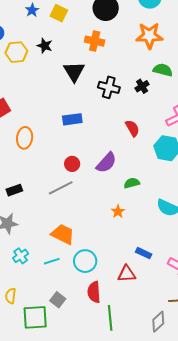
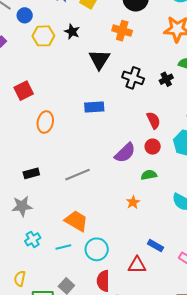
red circle: (72, 164) -> (153, 147), moved

